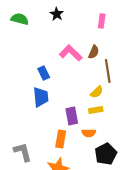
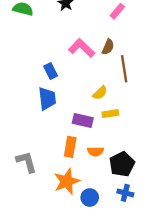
pink rectangle: (102, 21) -> (117, 11), turned 32
yellow semicircle: (97, 92) -> (100, 93), moved
purple rectangle: (72, 116) -> (83, 120), turned -66
orange semicircle: (89, 133) -> (95, 151), moved

